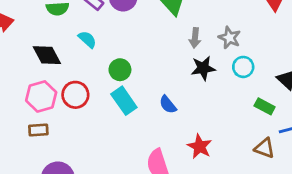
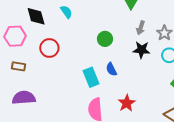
green circle: (120, 70) -> (105, 39), moved
pink hexagon: (41, 96) -> (15, 36), moved
cyan rectangle: (124, 101) -> (91, 77), moved

